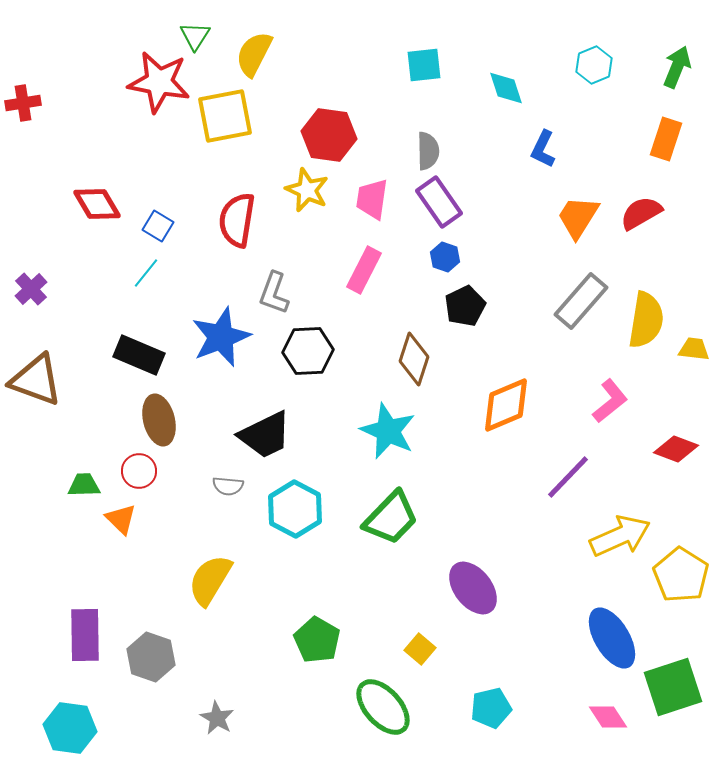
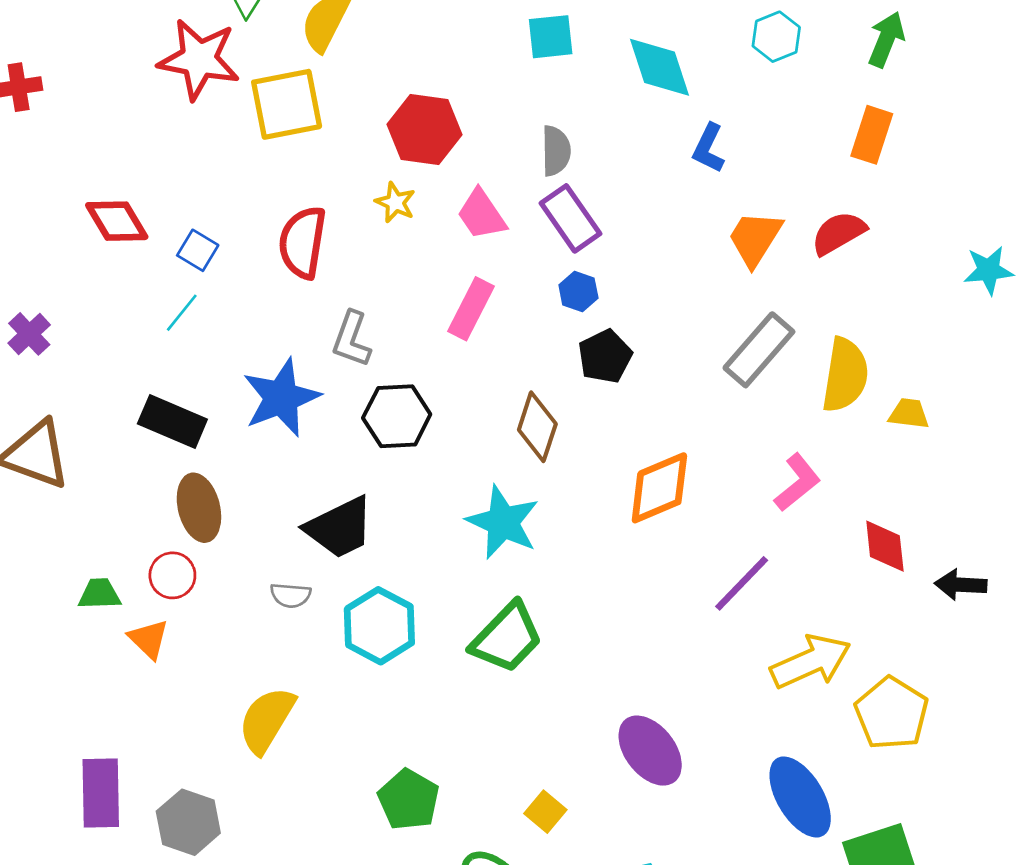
cyan diamond: (506, 88) -> (659, 67), size x1.4
yellow star: (307, 190) -> (395, 203), size x0.7
pink trapezoid: (372, 199) -> (482, 214), turned -42
red diamond: (676, 449) -> (885, 546), turned 63
purple ellipse: (473, 588) -> (650, 751), moved

